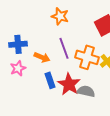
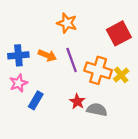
orange arrow: (42, 57) -> (47, 55), moved
blue rectangle: (50, 80) -> (36, 100), moved, turned 49
red star: (69, 84) -> (77, 102), size x0.6

